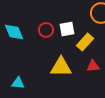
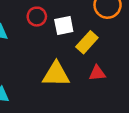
red circle: (46, 30) -> (37, 17), moved

